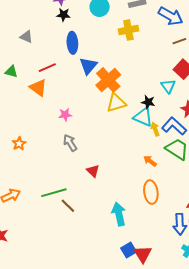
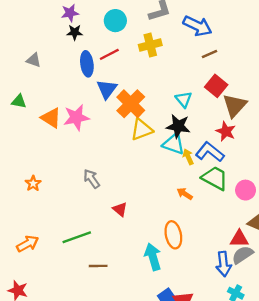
red line: (47, 68) -> (109, 54), moved
cyan triangle: (168, 86) -> (184, 99), moved
black star: (148, 102) -> (178, 126), size x1.5
pink star: (65, 115) -> (76, 117), moved, size x1.6
orange ellipse: (151, 192) -> (173, 235), moved
brown line: (68, 206) -> (98, 266), moved, turned -42

